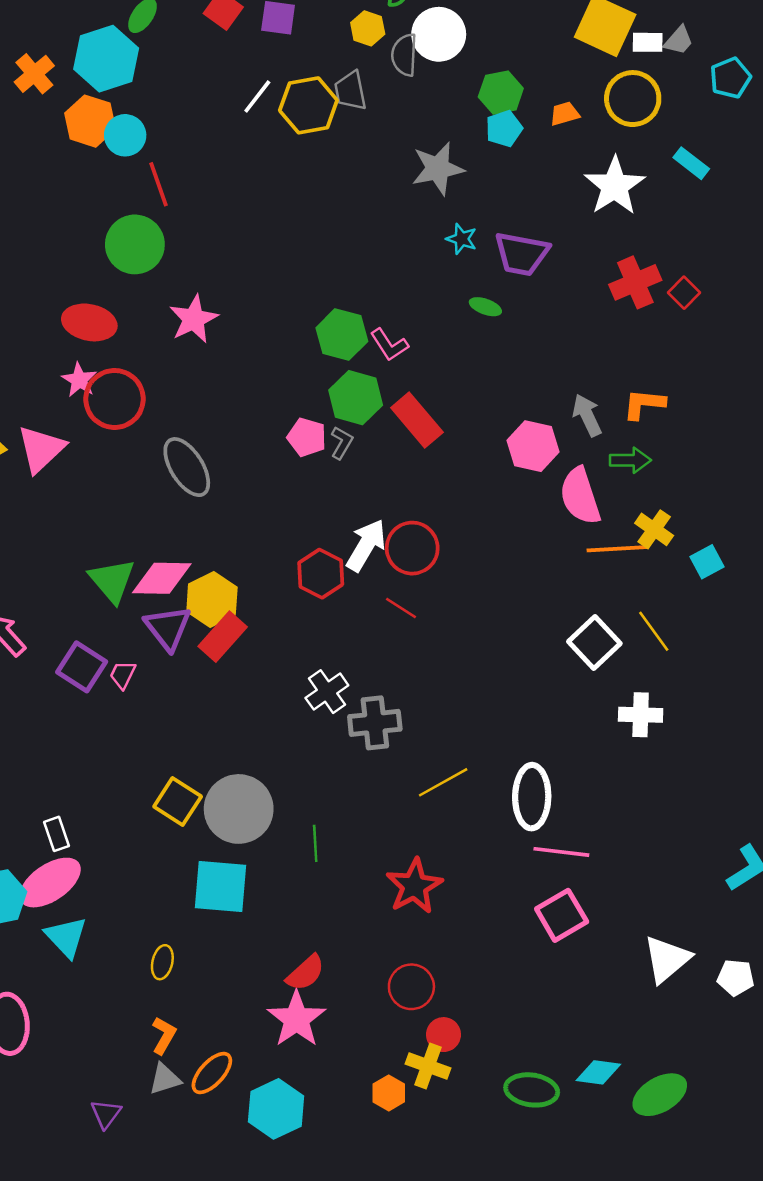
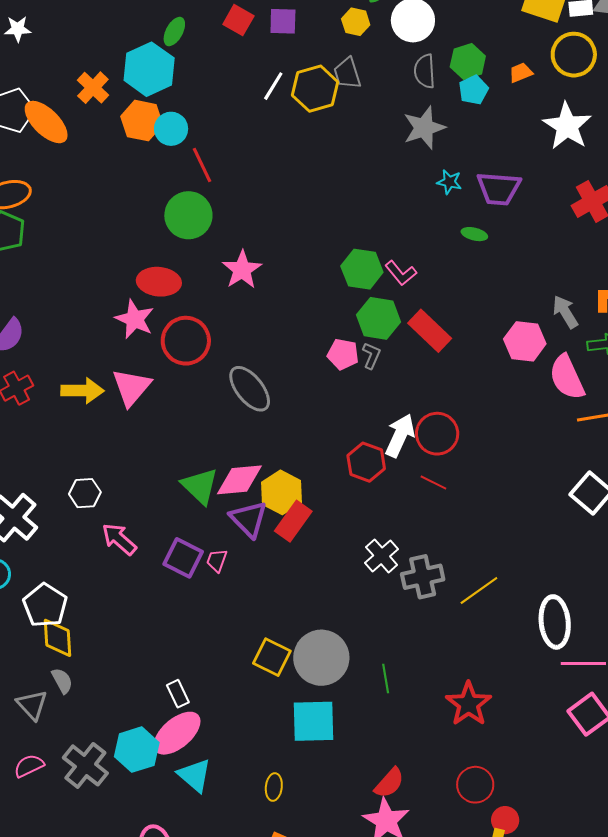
gray semicircle: (404, 55) -> (425, 71), moved
pink star: (79, 380) -> (135, 319), moved, size x1.4
yellow line: (443, 782) -> (479, 591), moved

